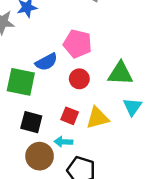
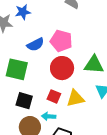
blue semicircle: (46, 62) -> (35, 44), moved
red circle: (79, 79) -> (62, 68), size x1.5

